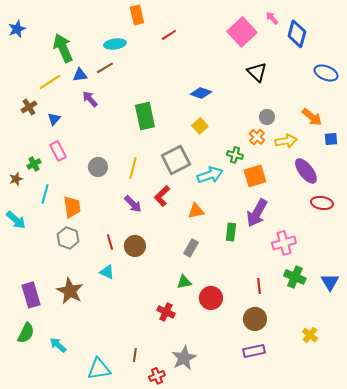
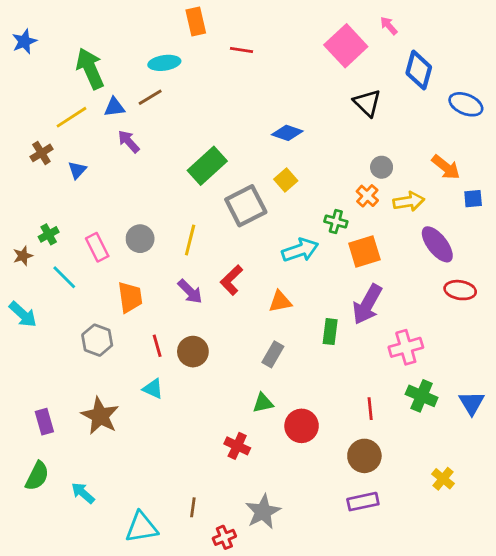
blue diamond: (297, 34) -> (419, 70), moved
red line: (169, 35) -> (242, 50), turned 42
green rectangle: (145, 116) -> (207, 166), turned 60
pink rectangle: (58, 151) -> (97, 247), moved
gray square: (176, 160) -> (246, 206), moved
cyan line: (45, 194) -> (64, 277), turned -60
orange trapezoid: (72, 207) -> (130, 297), moved
purple rectangle: (31, 295) -> (44, 422), size x0.7

